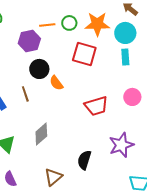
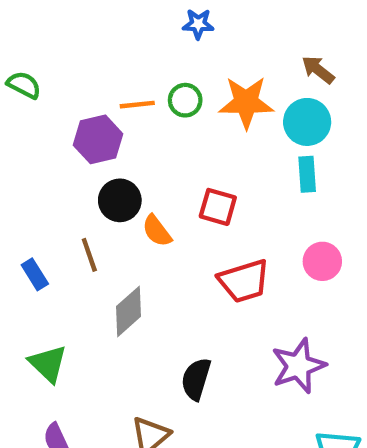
red square: (84, 54) -> (218, 207), moved, size x0.7
gray diamond: (41, 134) -> (129, 311), moved
black semicircle: (84, 160) -> (196, 379), moved

